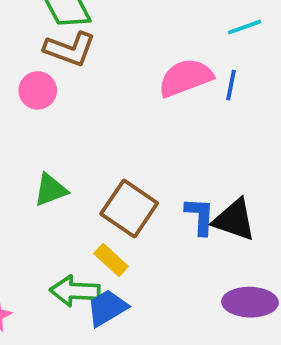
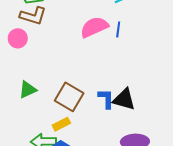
yellow rectangle: (111, 260) -> (61, 124), turned -66

